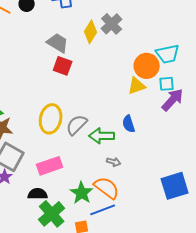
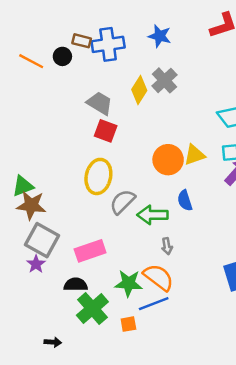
orange circle: (147, 66) -> (168, 160), moved
yellow ellipse: (51, 119) -> (98, 176), moved
gray arrow: (114, 162) -> (167, 246), turned 64
green star: (82, 193) -> (128, 283), turned -30

